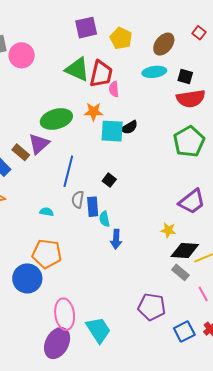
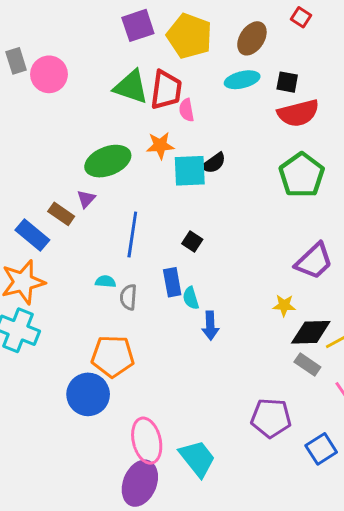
yellow pentagon: (121, 38) -> (189, 36), size x1.4
purple triangle: (39, 144) -> (86, 199), size x0.6
gray semicircle: (78, 199) -> (128, 297), moved
cyan semicircle: (47, 212) -> (105, 281), moved

